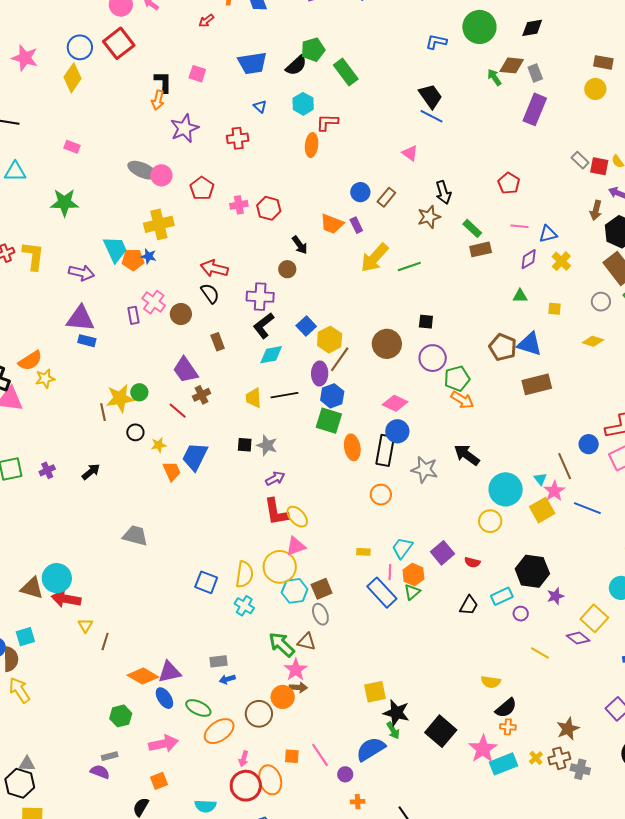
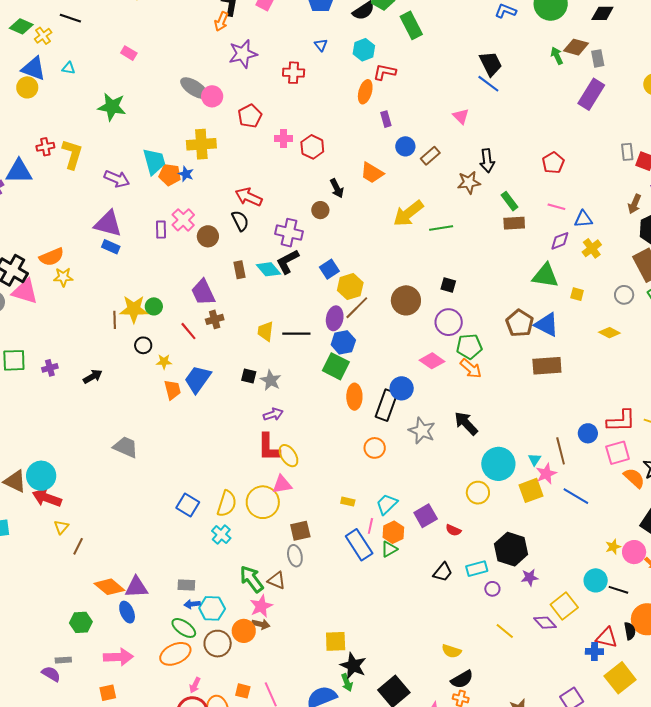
gray rectangle: (580, 160) -> (627, 152), turned 30
cyan triangle: (15, 172) -> (69, 68), size x0.6
purple rectangle: (356, 225) -> (386, 119), moved
green triangle: (520, 296) -> (545, 276), size x1.8
cyan diamond: (271, 355) -> (268, 269), moved, turned 50
pink diamond: (395, 403) -> (432, 361), moved
cyan hexagon: (295, 591) -> (212, 608), moved
green ellipse: (198, 708) -> (184, 628), moved

